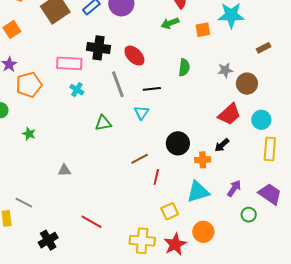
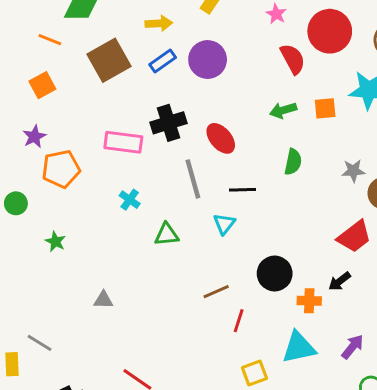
green arrow: (170, 23) -> (283, 110), moved
black cross: (99, 48) -> (169, 123), turned -30
cyan cross: (77, 90) -> (130, 200), moved

